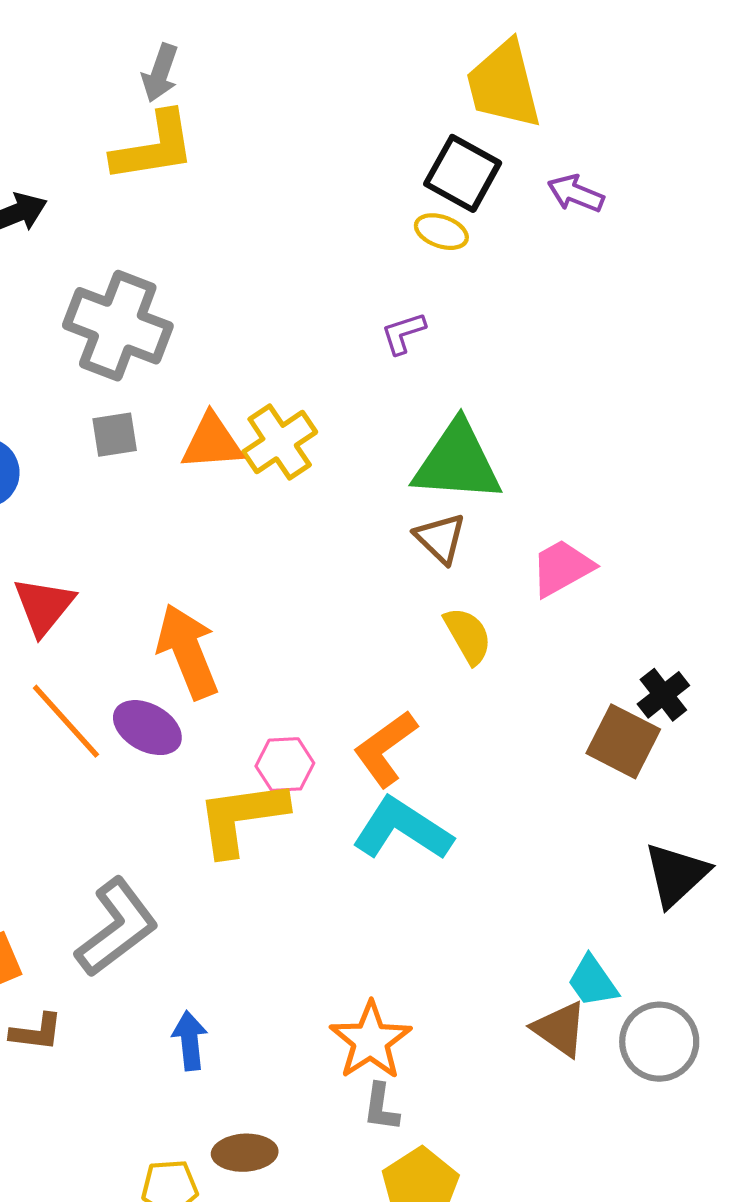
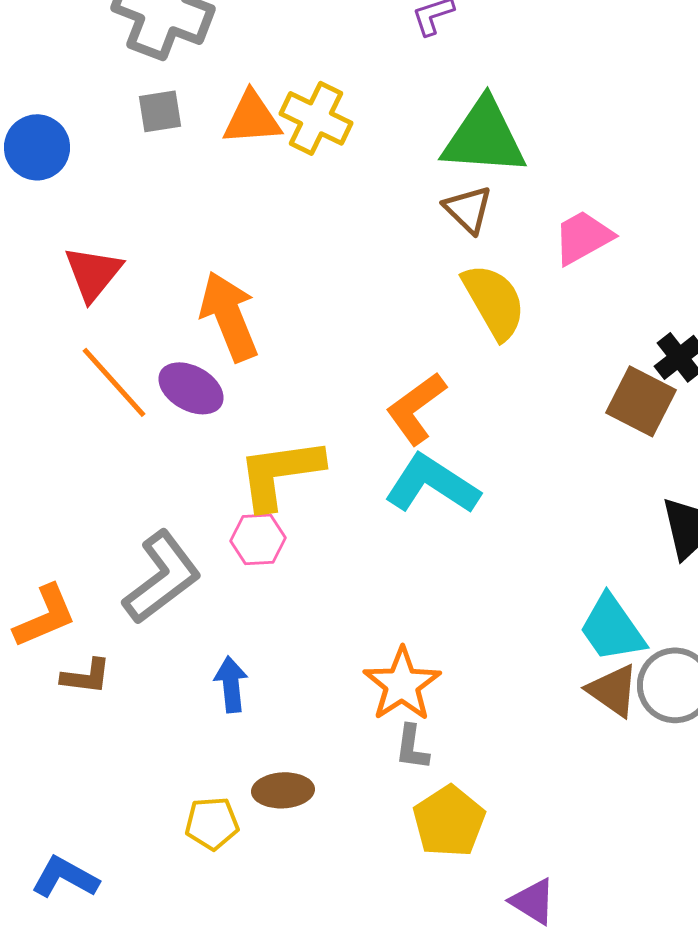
yellow cross: (280, 442) -> (316, 118), turned -30
yellow semicircle: (468, 636) -> (494, 301), size x1.4
pink hexagon: (285, 765) -> (258, 539), moved
cyan trapezoid: (593, 981) -> (612, 628), size x1.4
brown triangle: (560, 1029) -> (613, 690), moved

